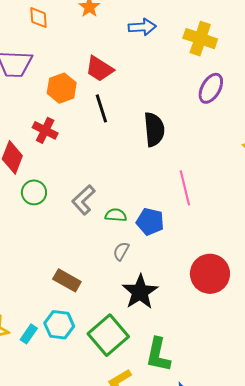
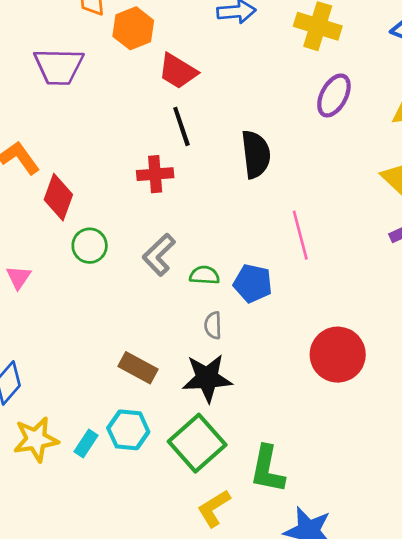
orange hexagon: (62, 88) -> (133, 28), moved
red cross: (45, 130) -> (155, 174), moved, turned -30
gray semicircle: (121, 251) -> (213, 325), turned -30
black star: (140, 292) -> (207, 378), moved, turned 30

